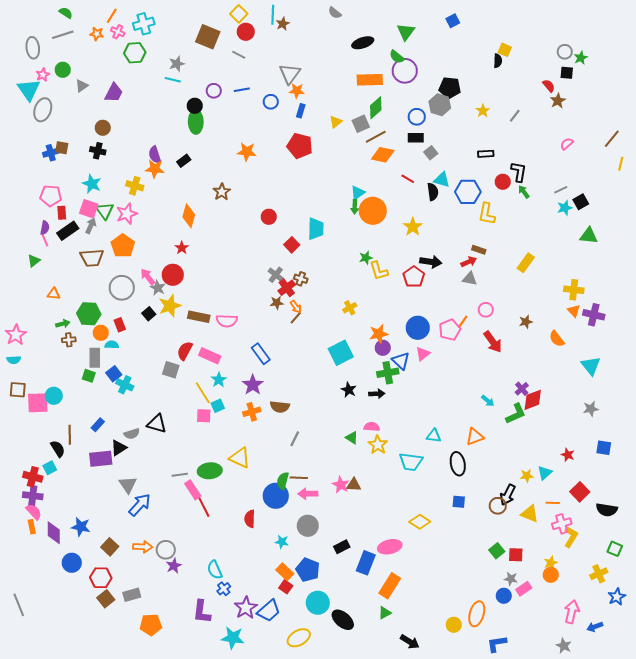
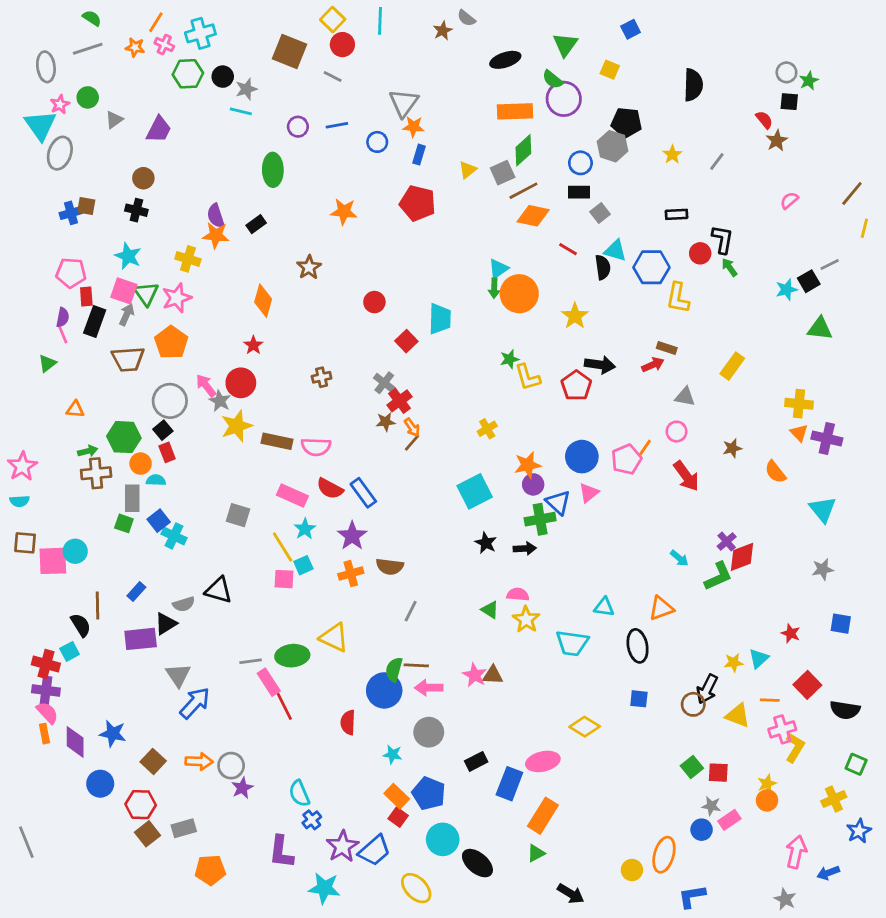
brown star: (283, 24) -> (443, 31), moved
yellow square: (505, 50) -> (610, 70), moved
black semicircle: (498, 61) -> (693, 85), size x1.6
black circle: (195, 106) -> (223, 77), moved
gray line: (561, 190) -> (830, 264), moved
black rectangle: (68, 231) -> (95, 322), turned -35
brown cross: (301, 279) -> (322, 377), moved, turned -32
gray triangle: (470, 279) -> (685, 397), moved
black square: (149, 314) -> (163, 430), moved
brown cross: (69, 340) -> (96, 473), size x1.5
red semicircle: (185, 351) -> (330, 489), moved, turned -90
yellow ellipse: (299, 638) -> (416, 888), turned 75

